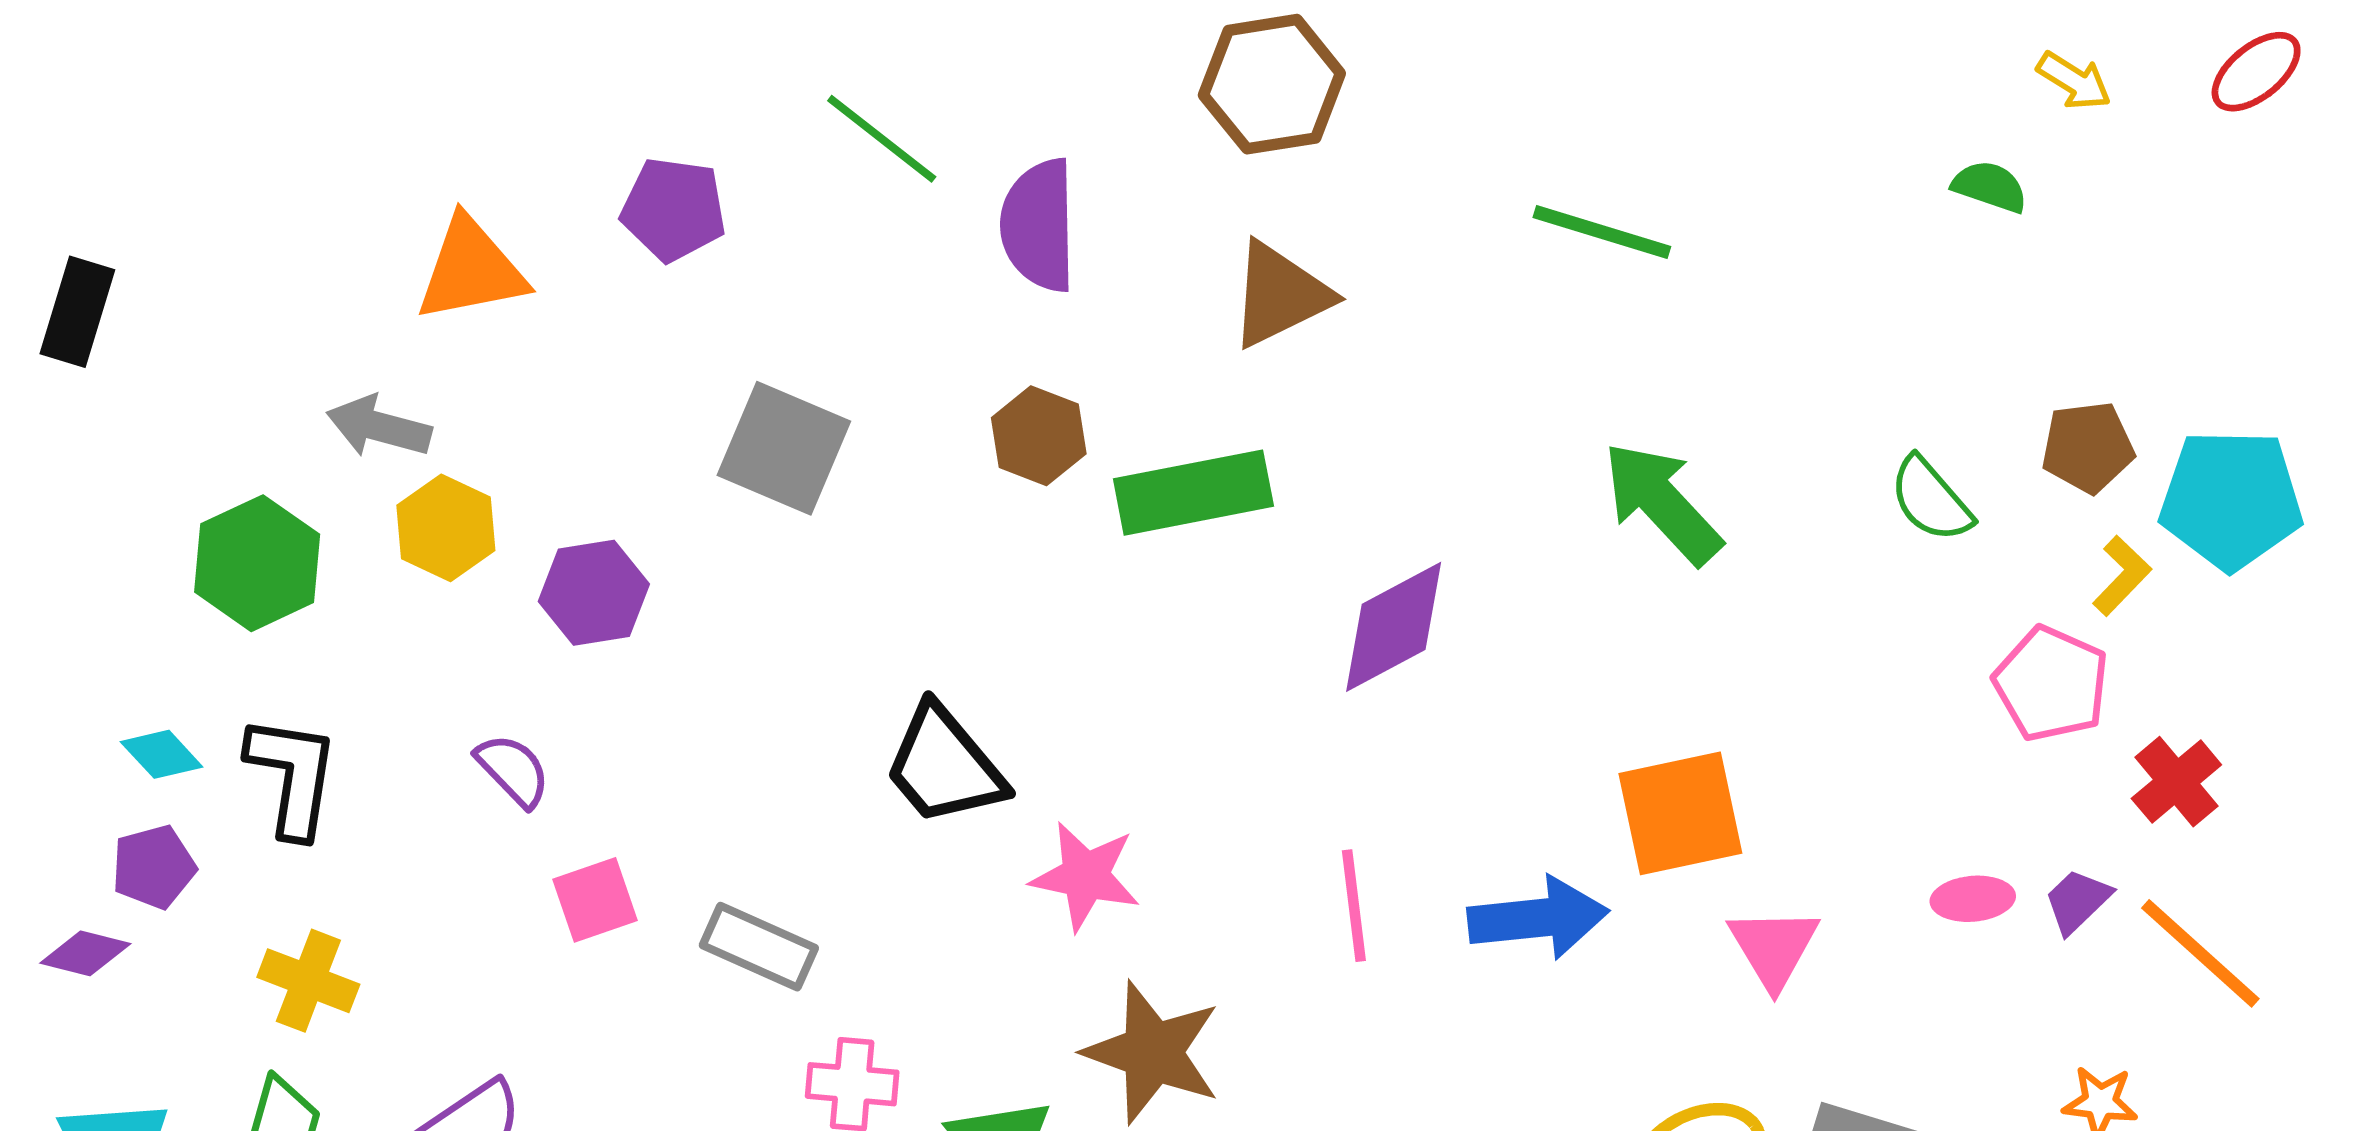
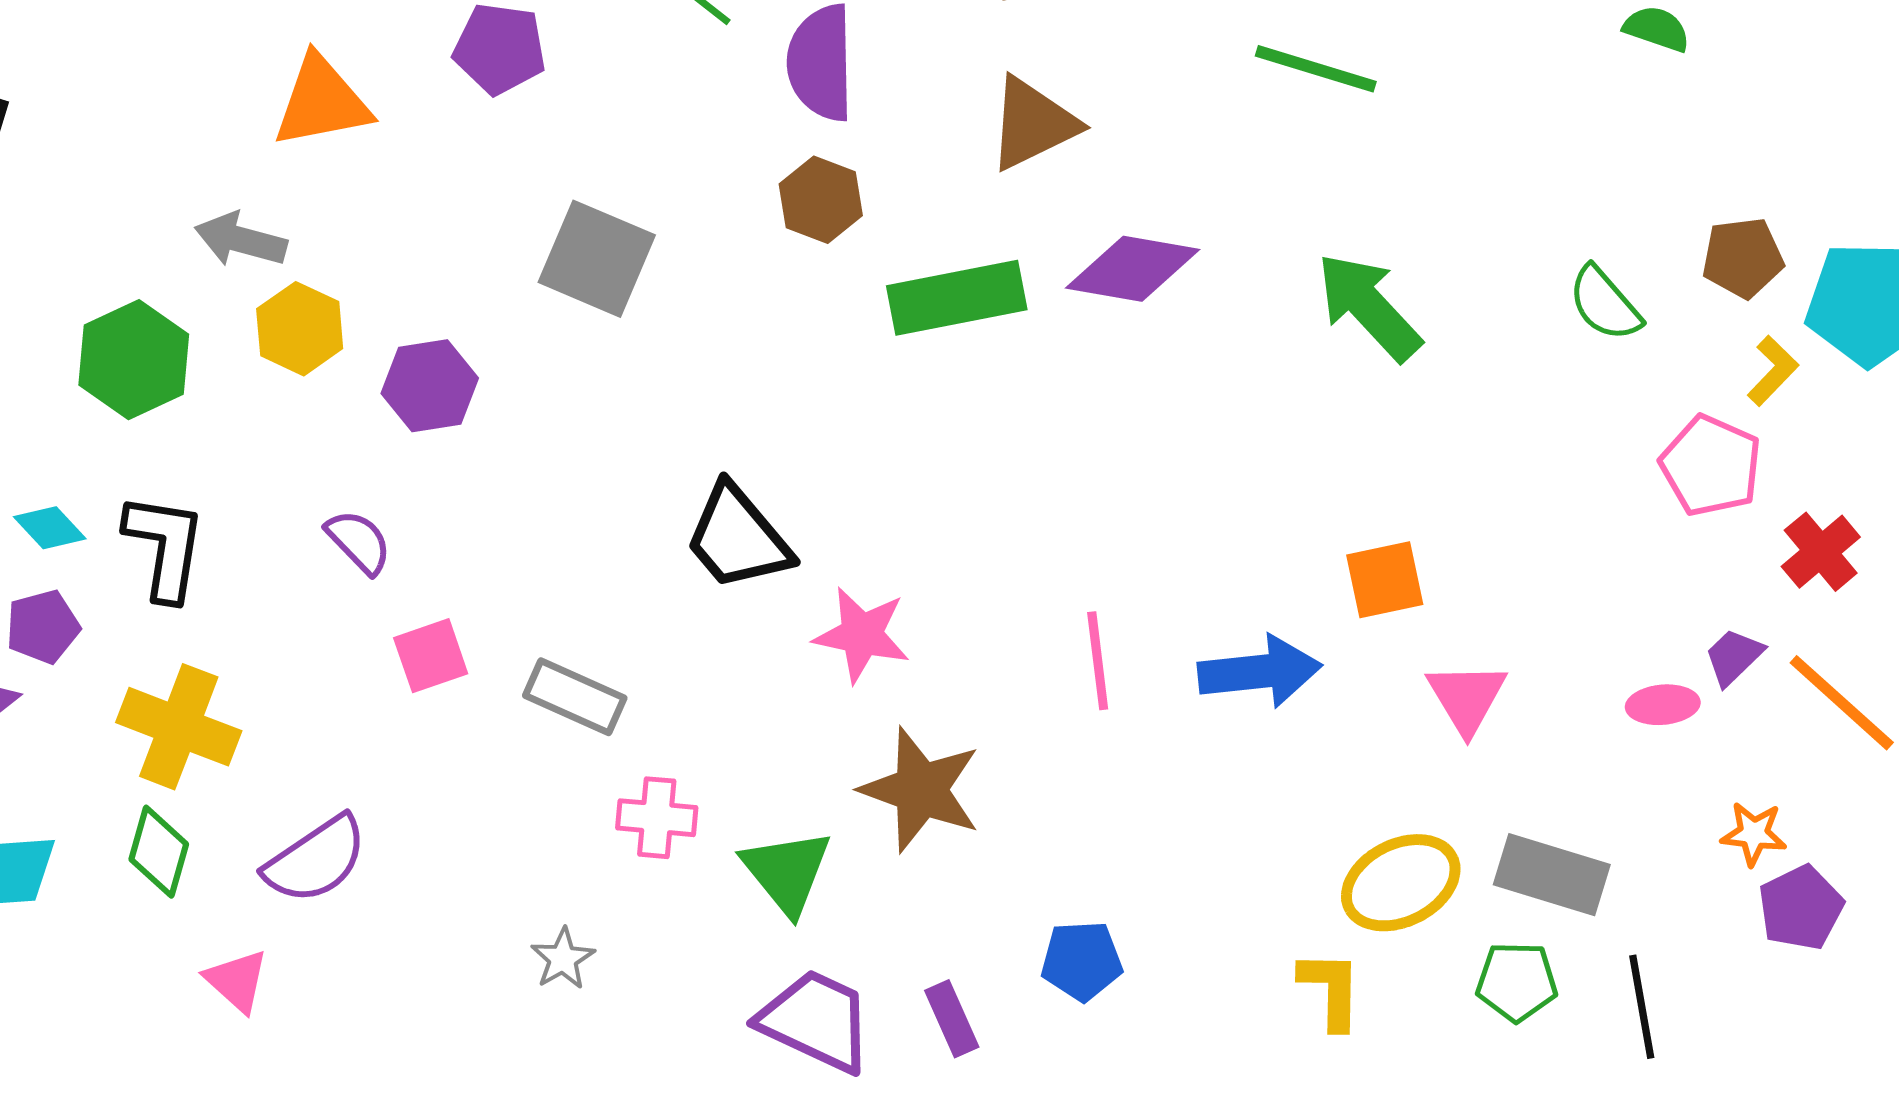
brown hexagon: (1039, 436) -> (821, 200), moved
purple diamond: (1394, 627) -> (1133, 269), moved, turned 38
orange square: (1680, 813) -> (1385, 580), size x0.7
pink ellipse: (1973, 899) -> (1663, 705), moved
yellow cross: (308, 981) -> (179, 727), size x1.4

